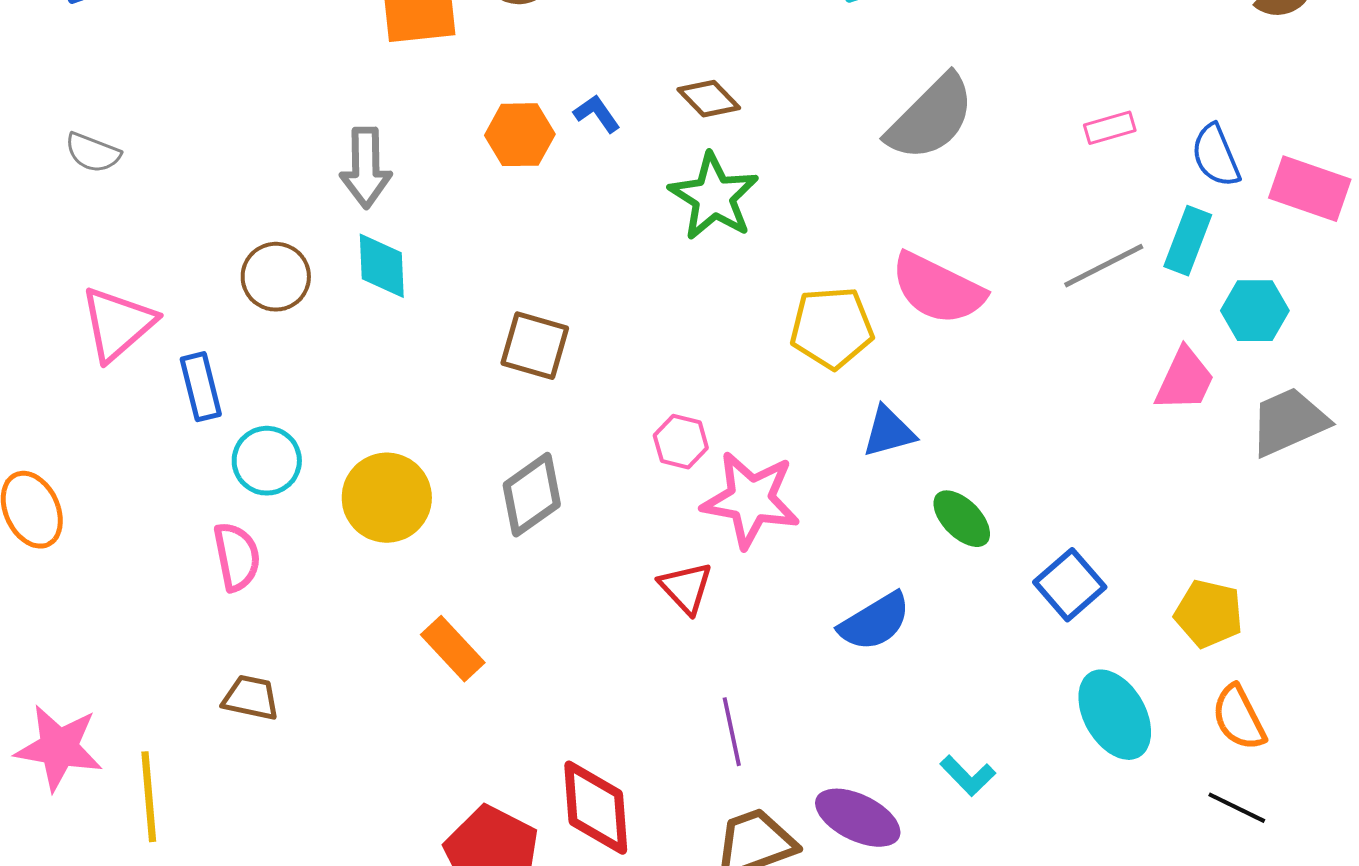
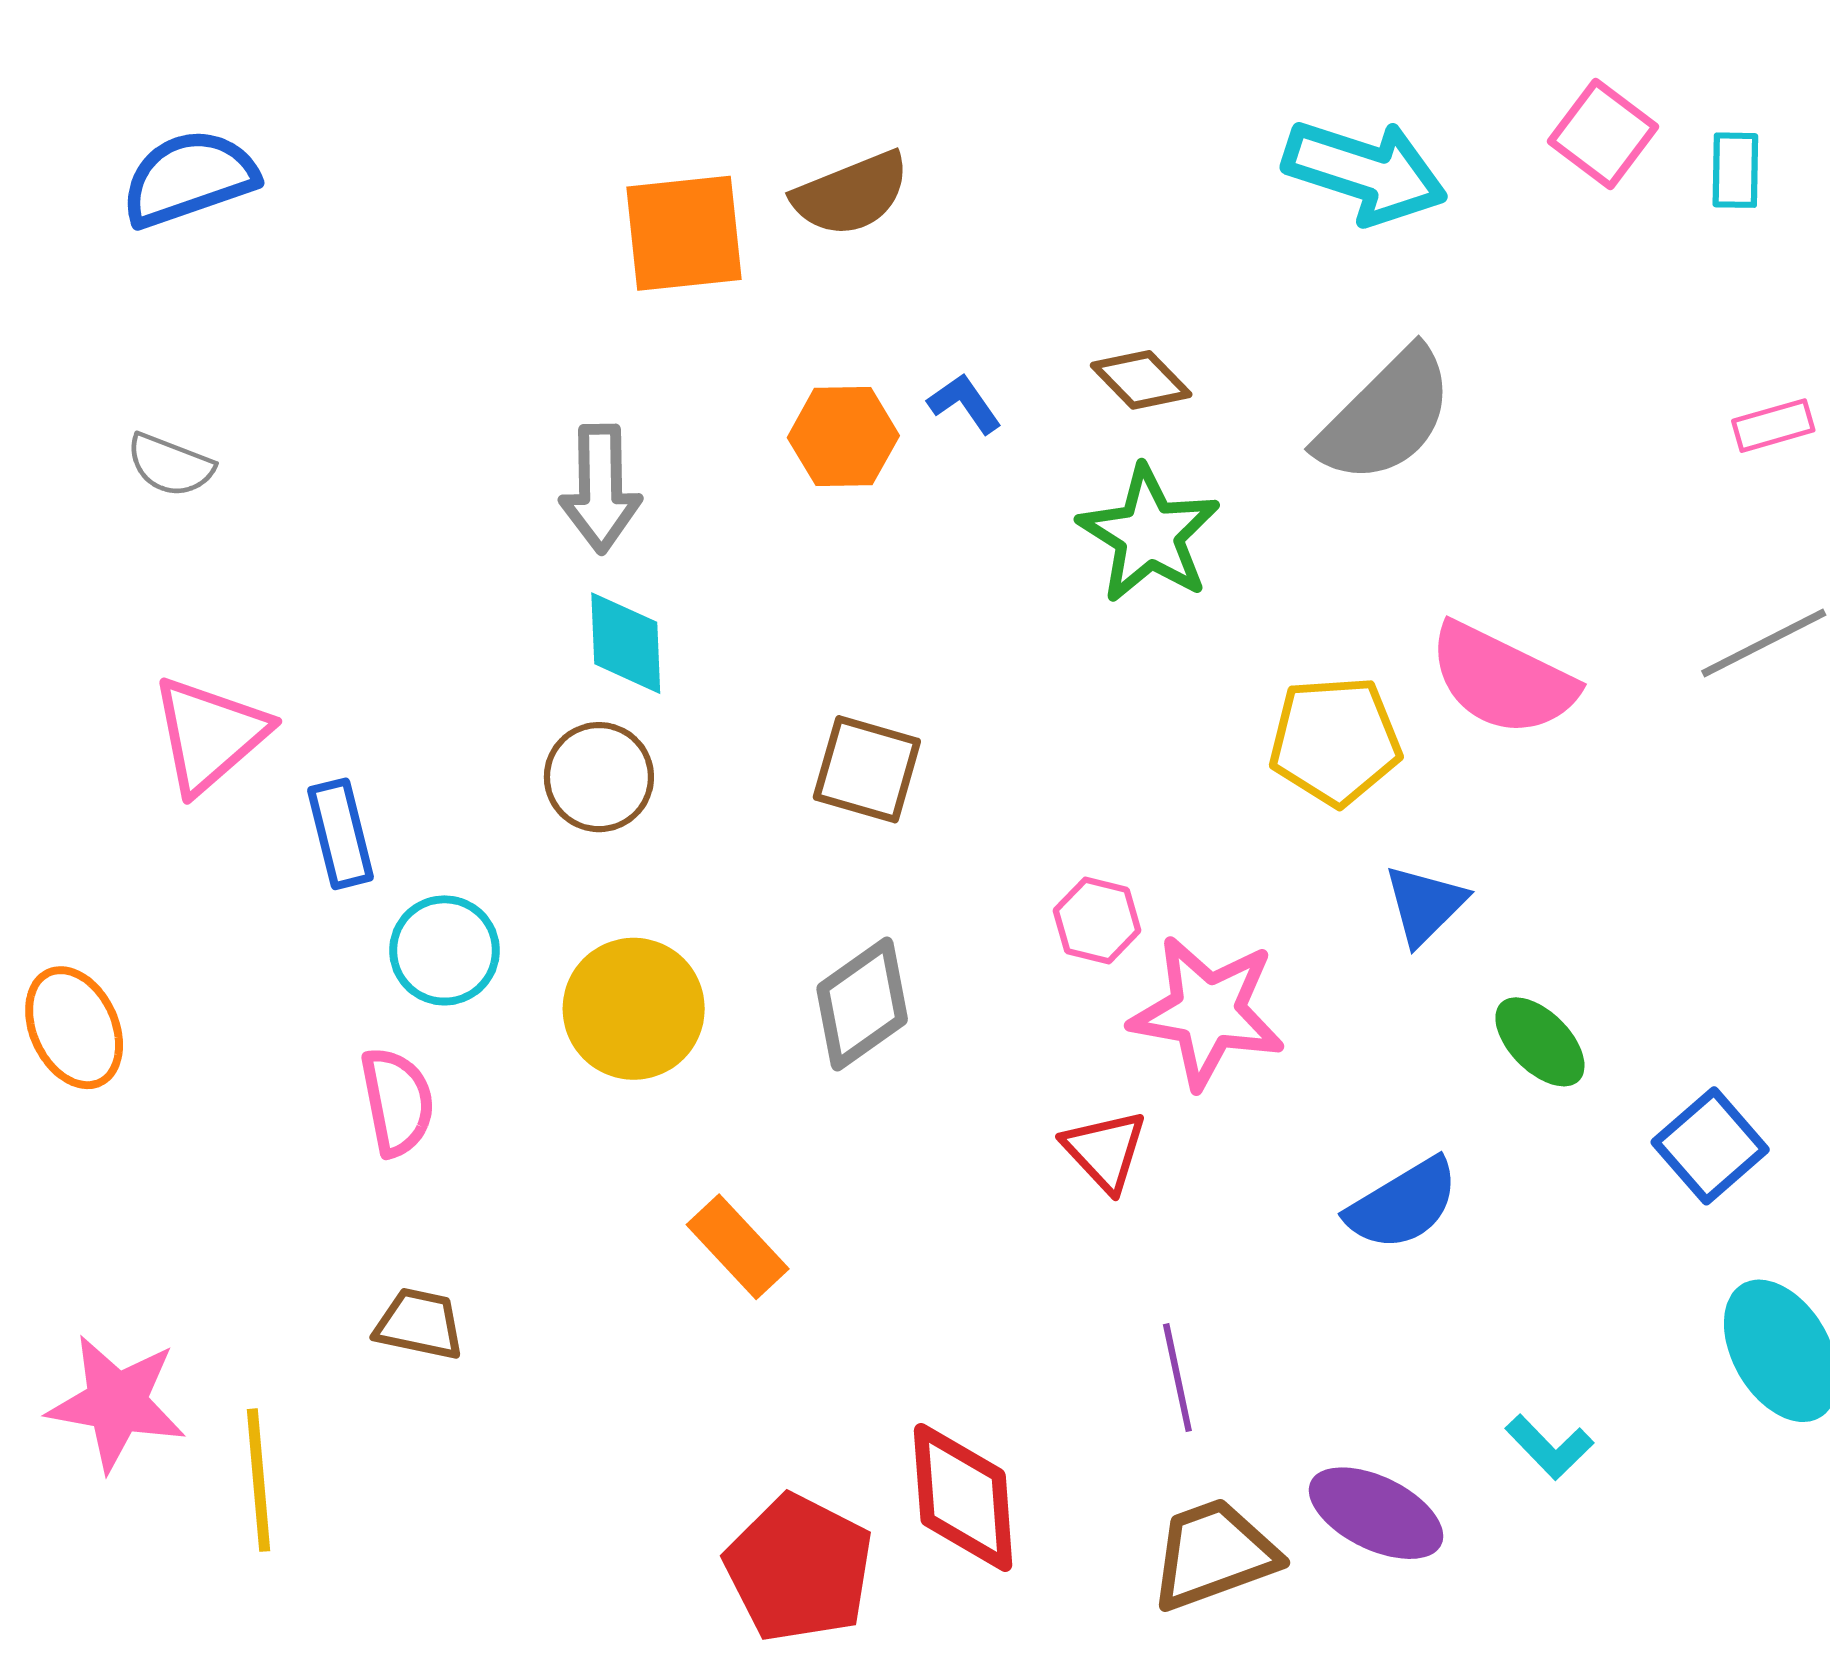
gray semicircle: (931, 118) -> (1385, 416), moved
brown circle: (276, 277) -> (599, 777), moved
blue triangle: (889, 432) -> (1425, 905), turned -30

